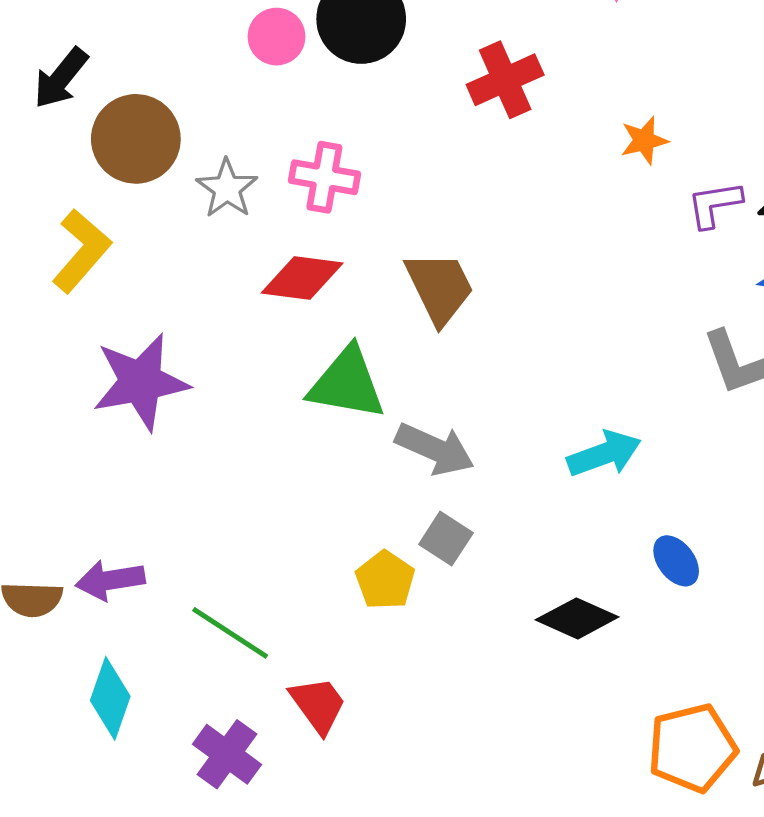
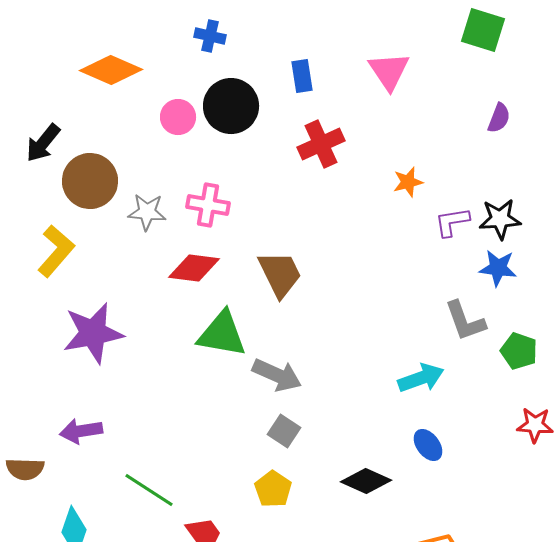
gray star: (227, 188) -> (147, 212), turned -30
cyan arrow: (604, 454) -> (421, 378), moved
purple arrow: (110, 580) -> (81, 431), moved
yellow pentagon: (385, 580) -> (273, 489), moved

